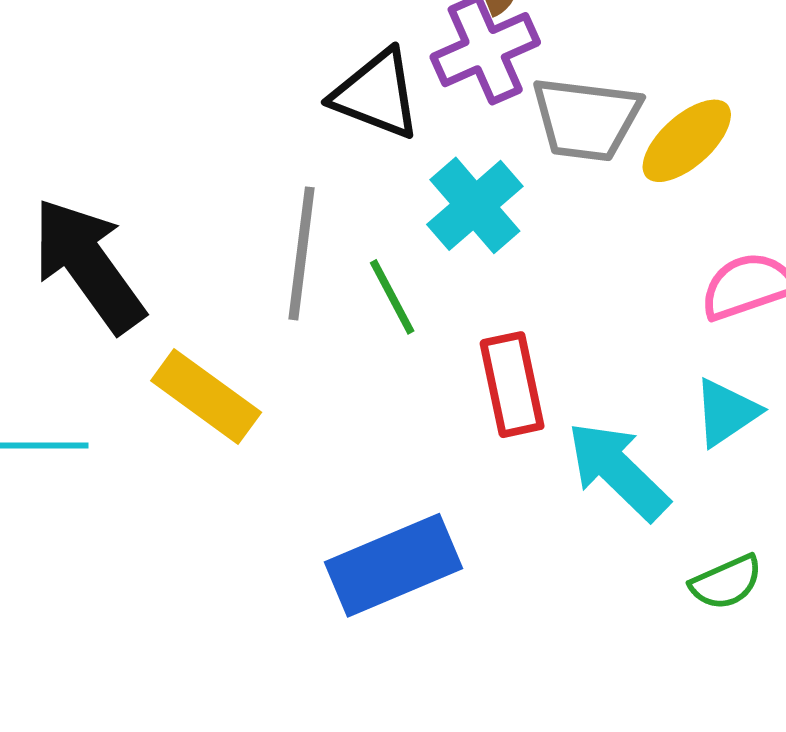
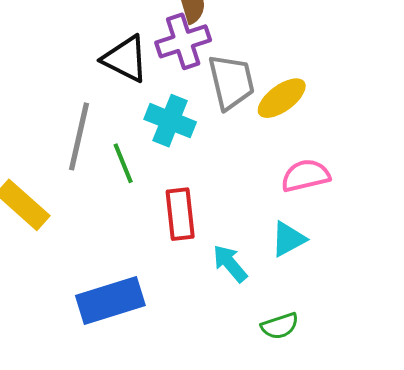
gray trapezoid: (586, 119) -> (231, 82), turned -116
cyan cross: (475, 205) -> (170, 121), turned -33
cyan arrow: (618, 471) -> (230, 263), size x0.7

